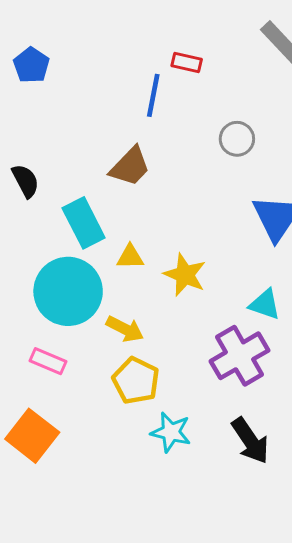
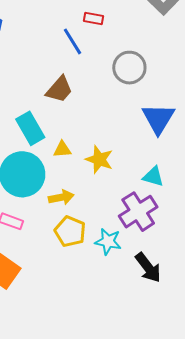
blue line: (153, 95) -> (72, 41), turned -40
gray circle: (237, 139) -> (129, 68), size x1.4
yellow arrow: (125, 329) -> (61, 197), turned -35
cyan star: (171, 432) -> (108, 241), moved

